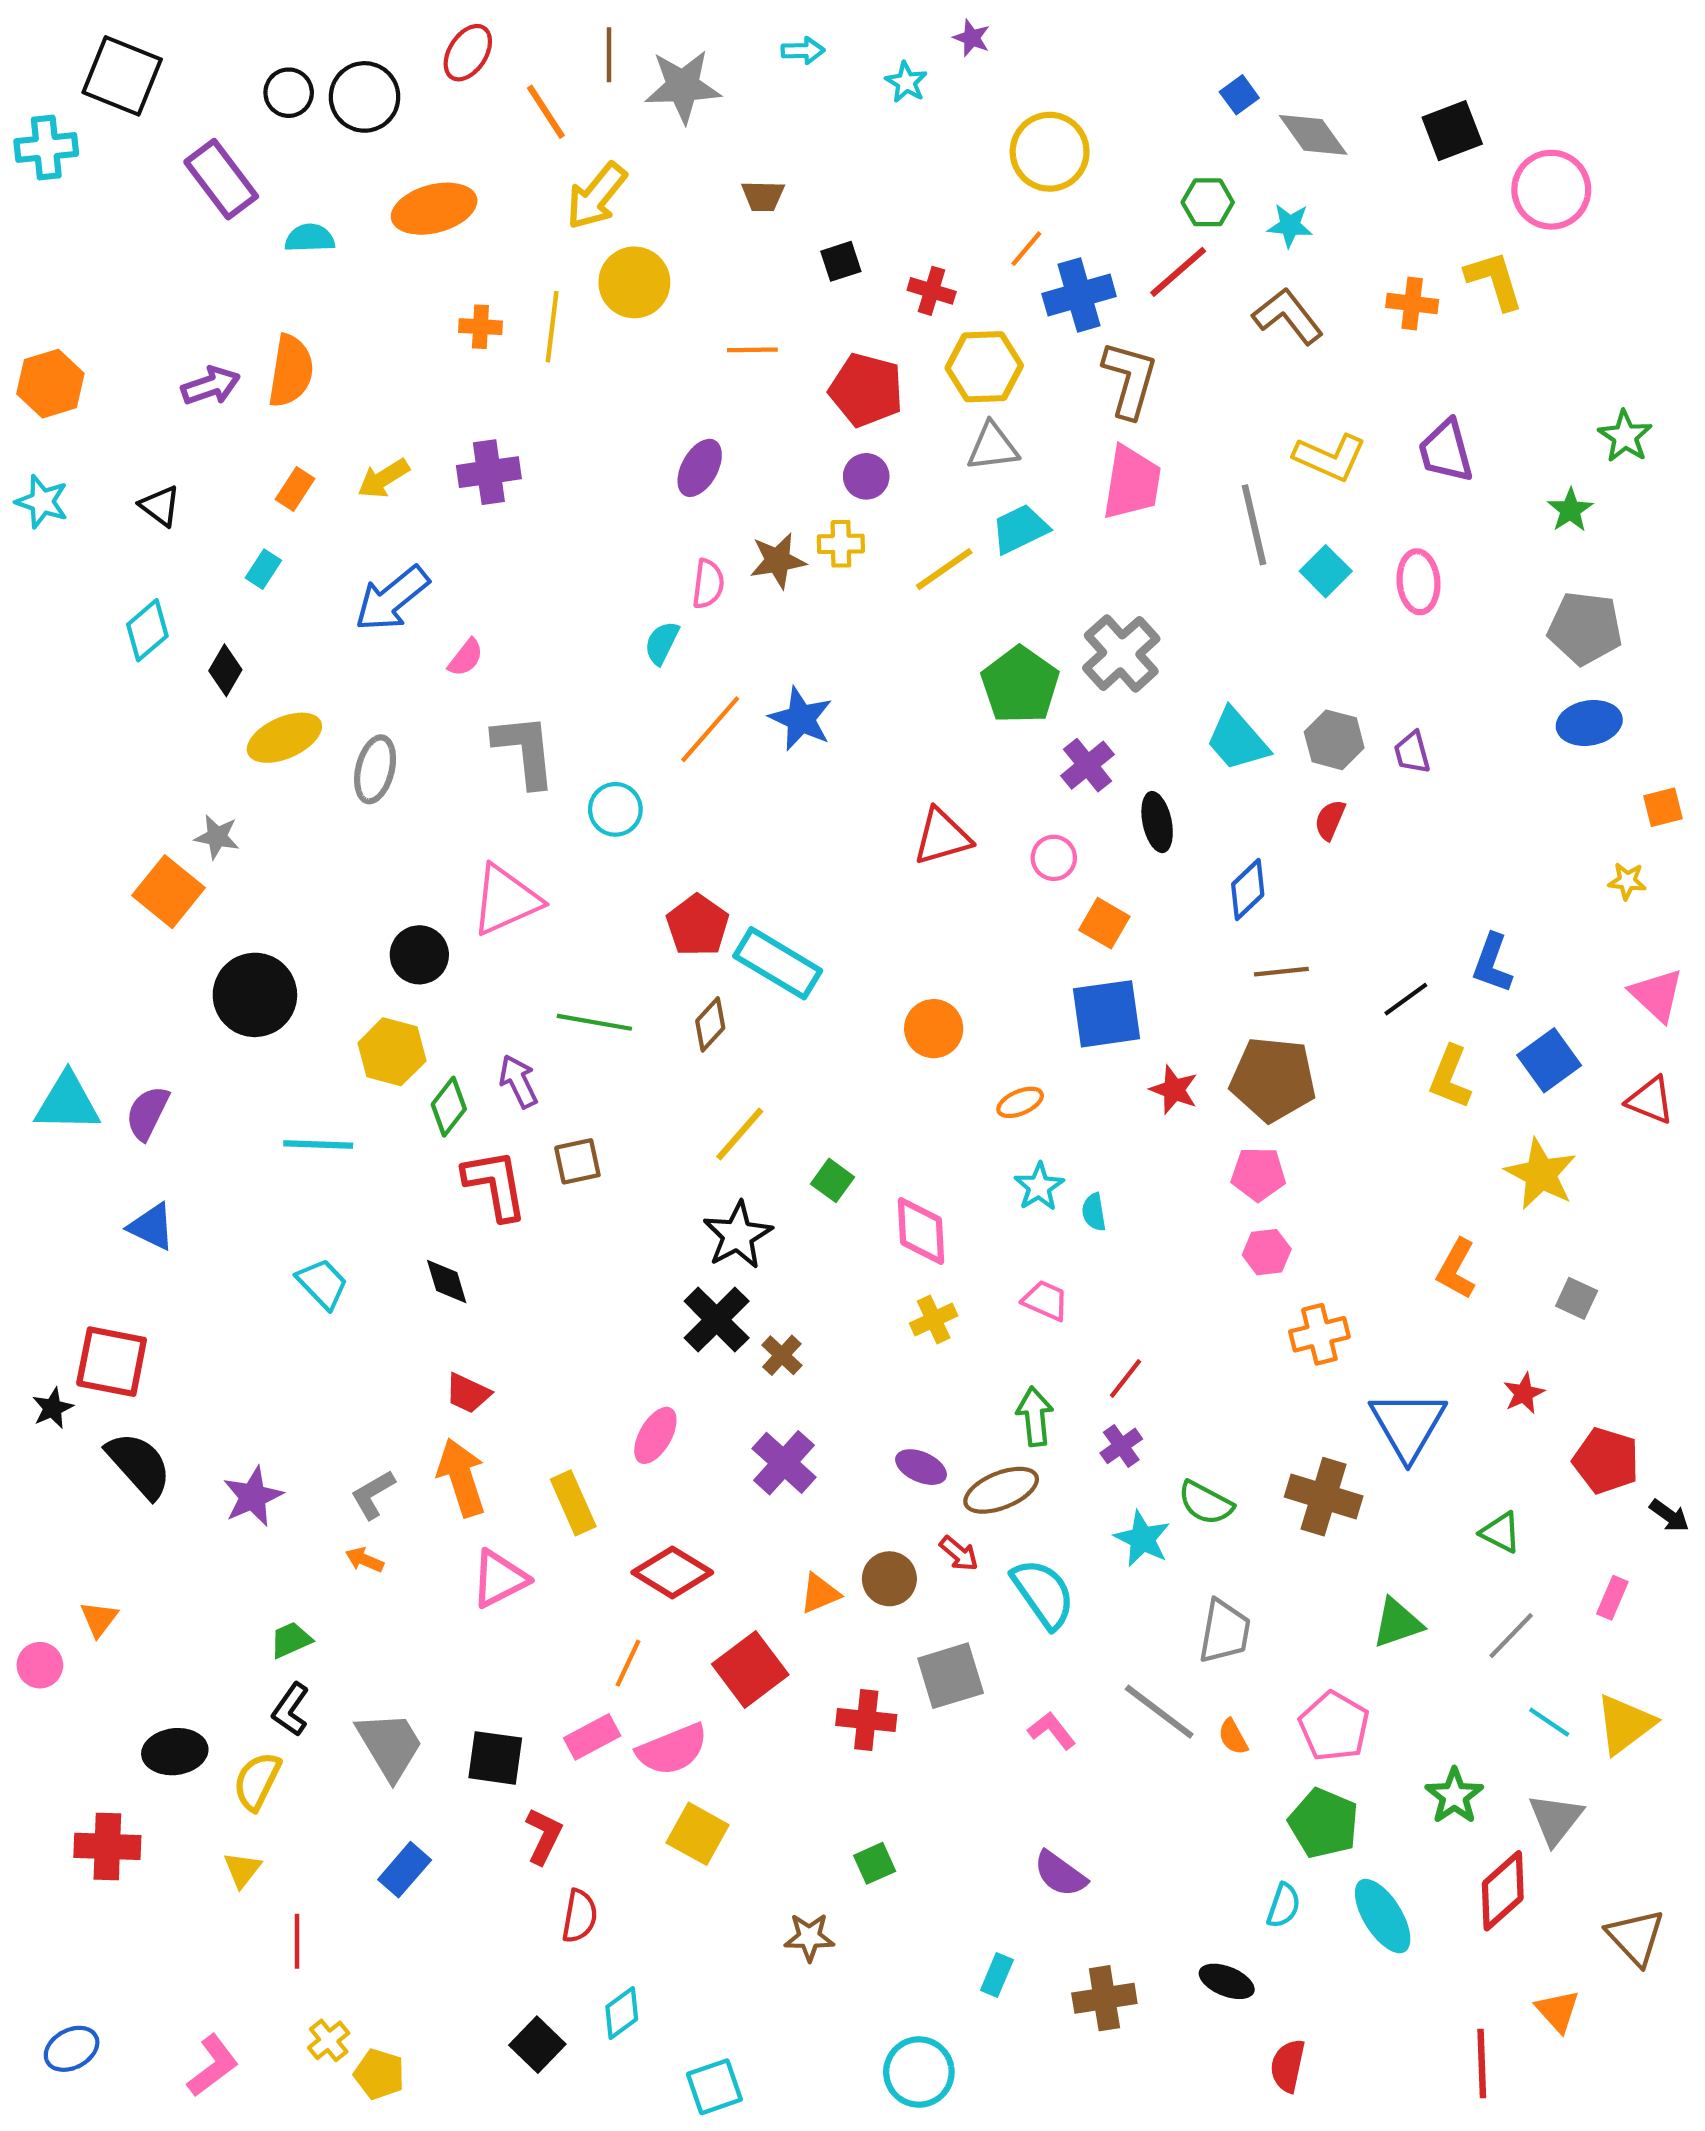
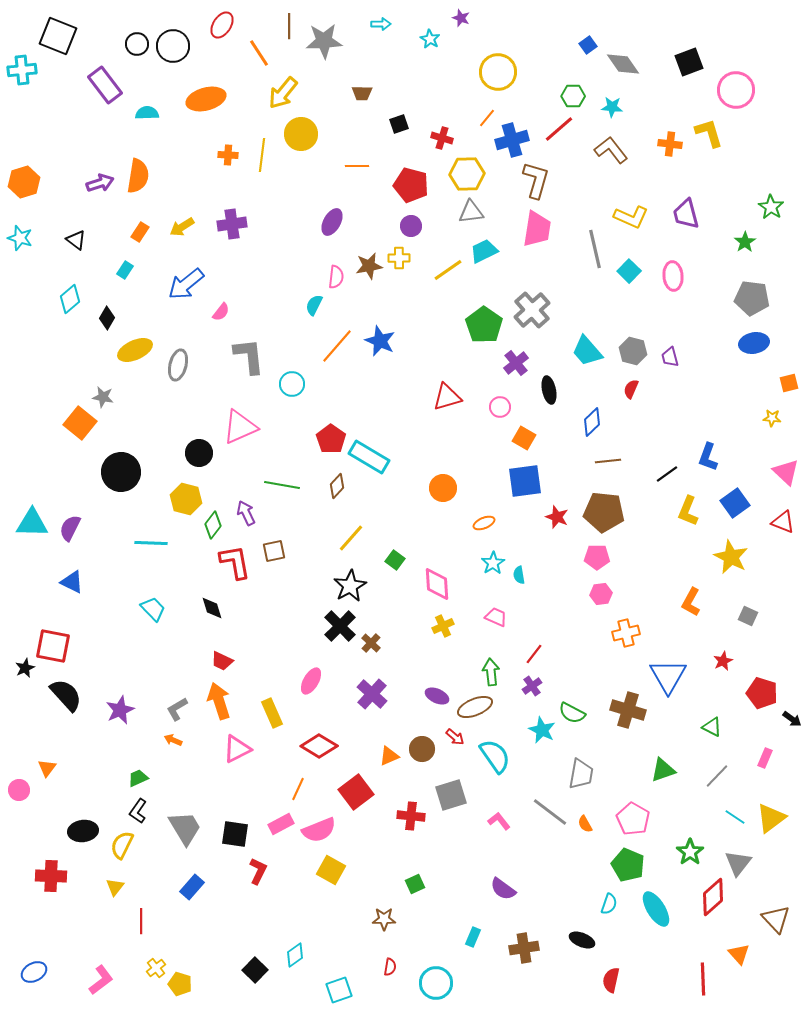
red semicircle: (580, 1916) -> (390, 967), moved, size x0.7

